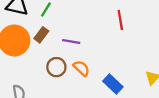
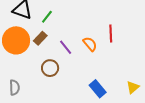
purple line: (71, 41) -> (66, 47), turned 35
orange semicircle: (81, 68) -> (90, 44), moved

